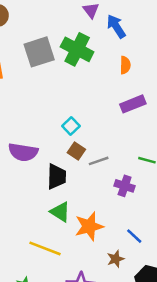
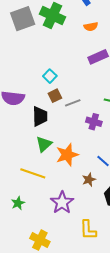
orange semicircle: (125, 65) -> (91, 27), turned 80
brown square: (76, 151) -> (55, 96), turned 32
green triangle: (60, 212) -> (44, 144), turned 48

